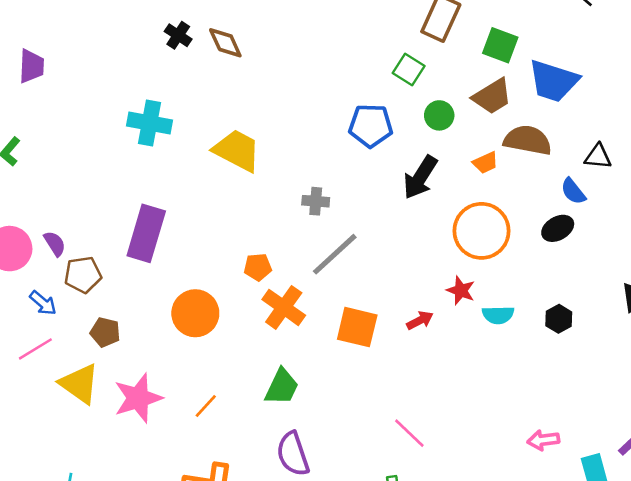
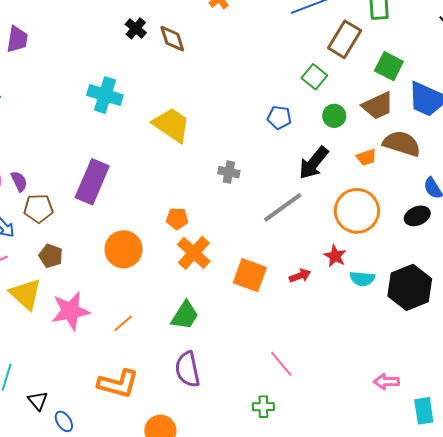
blue pentagon: (371, 126) -> (279, 118), size x0.7
gray line: (335, 254) -> (283, 207), moved
black hexagon: (559, 319) -> (410, 287), size x2.0

